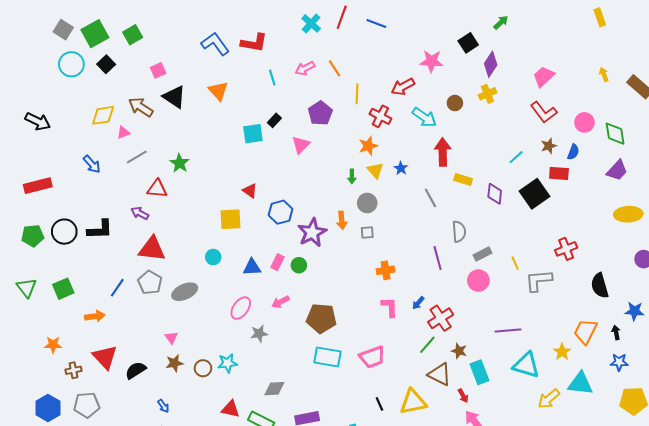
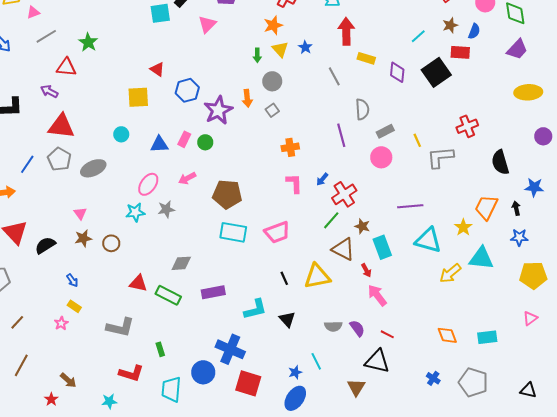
gray square: (367, 233) -> (272, 110), turned -32
cyan star: (227, 363) -> (135, 212), moved

